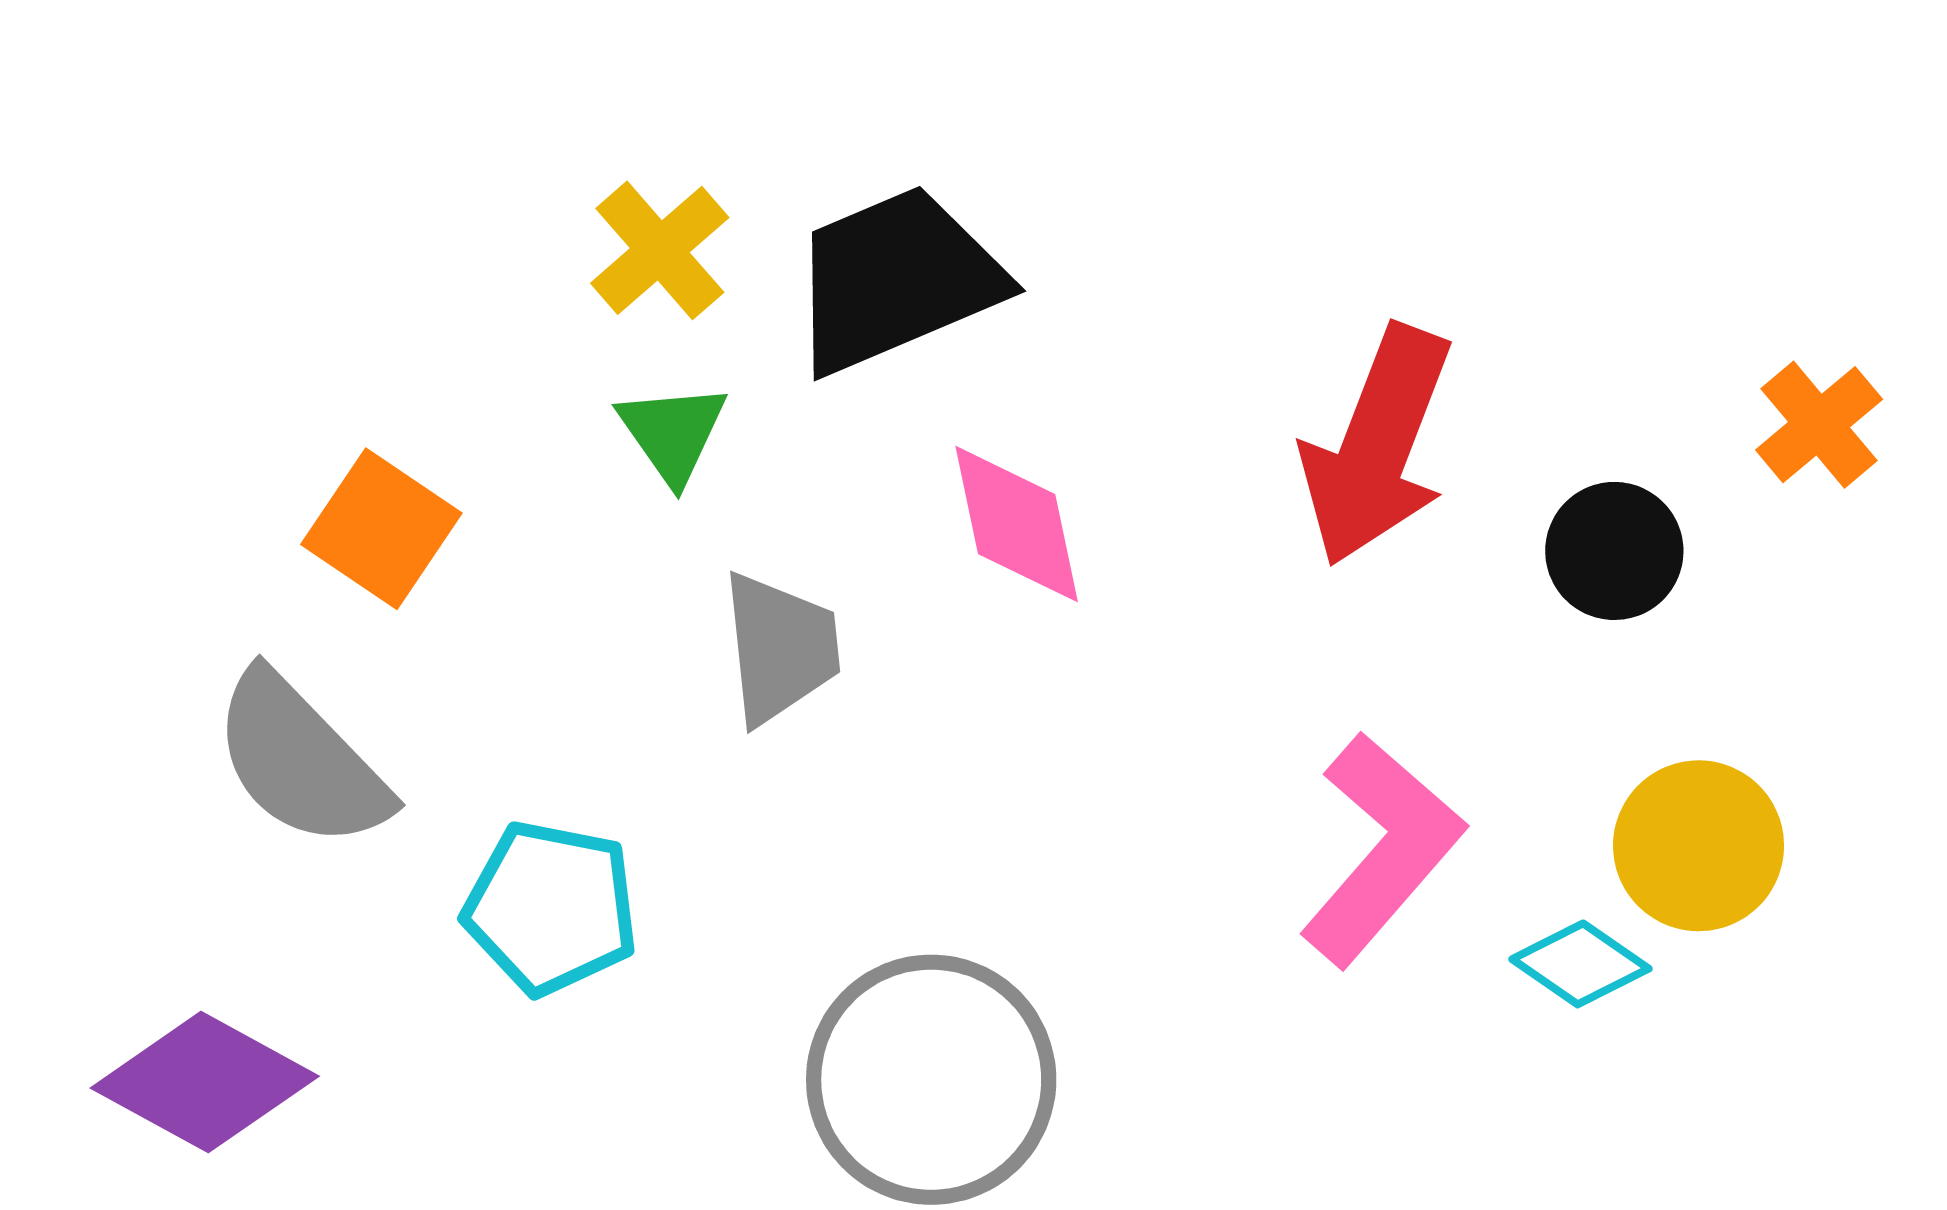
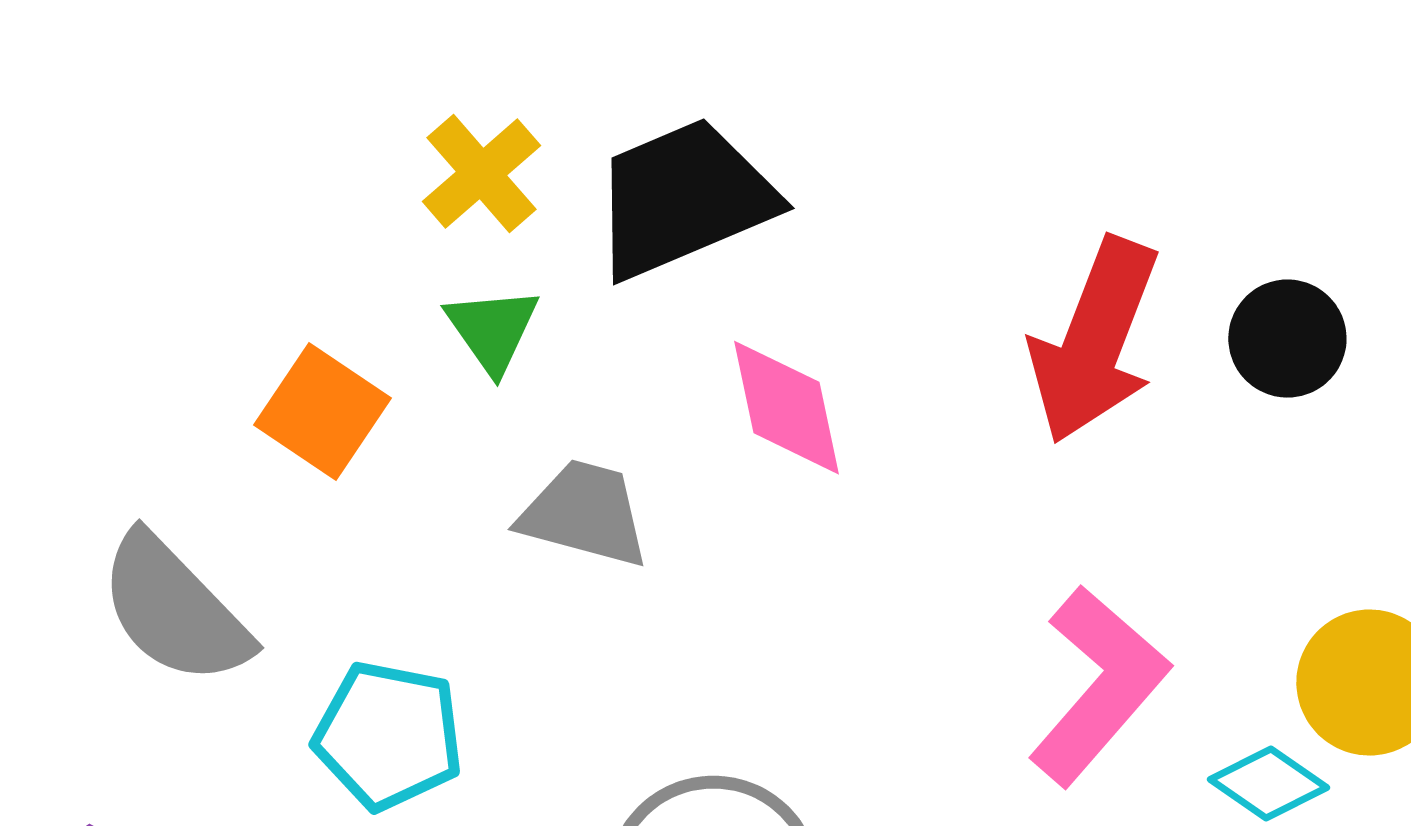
orange square: (381, 529) -> (322, 412), moved
black circle: (1614, 551) -> (1287, 339), moved
gray trapezoid: (780, 648) -> (584, 514), turned -69

